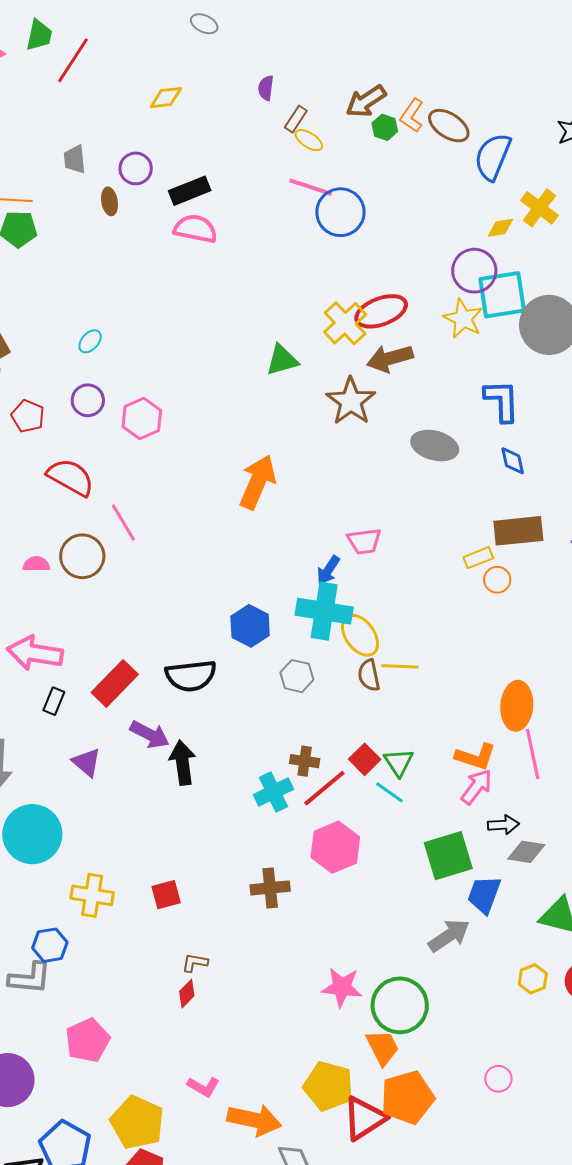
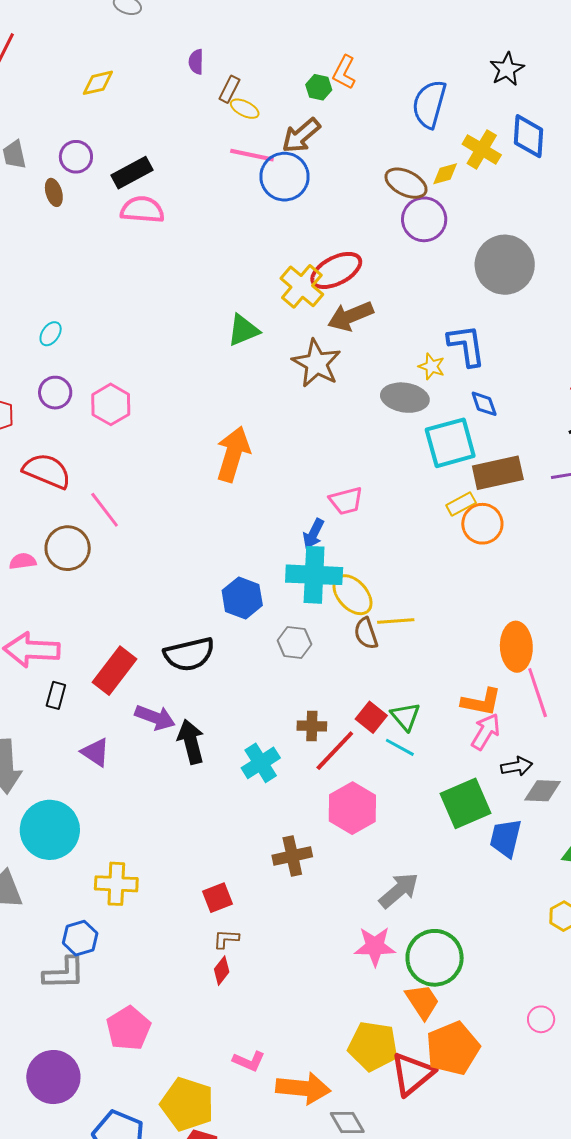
brown arrow: (366, 101) -> (301, 136), moved
brown ellipse: (449, 126) -> (406, 183), moved
cyan square: (502, 295) -> (450, 443), moved
yellow star: (463, 319) -> (432, 366), moved, size x0.7
orange circle: (497, 580) -> (482, 524), size x1.5
cyan cross: (273, 792) -> (261, 763), moved
red square: (166, 895) -> (217, 898), moved
gray arrow: (449, 936) -> (399, 890), moved

